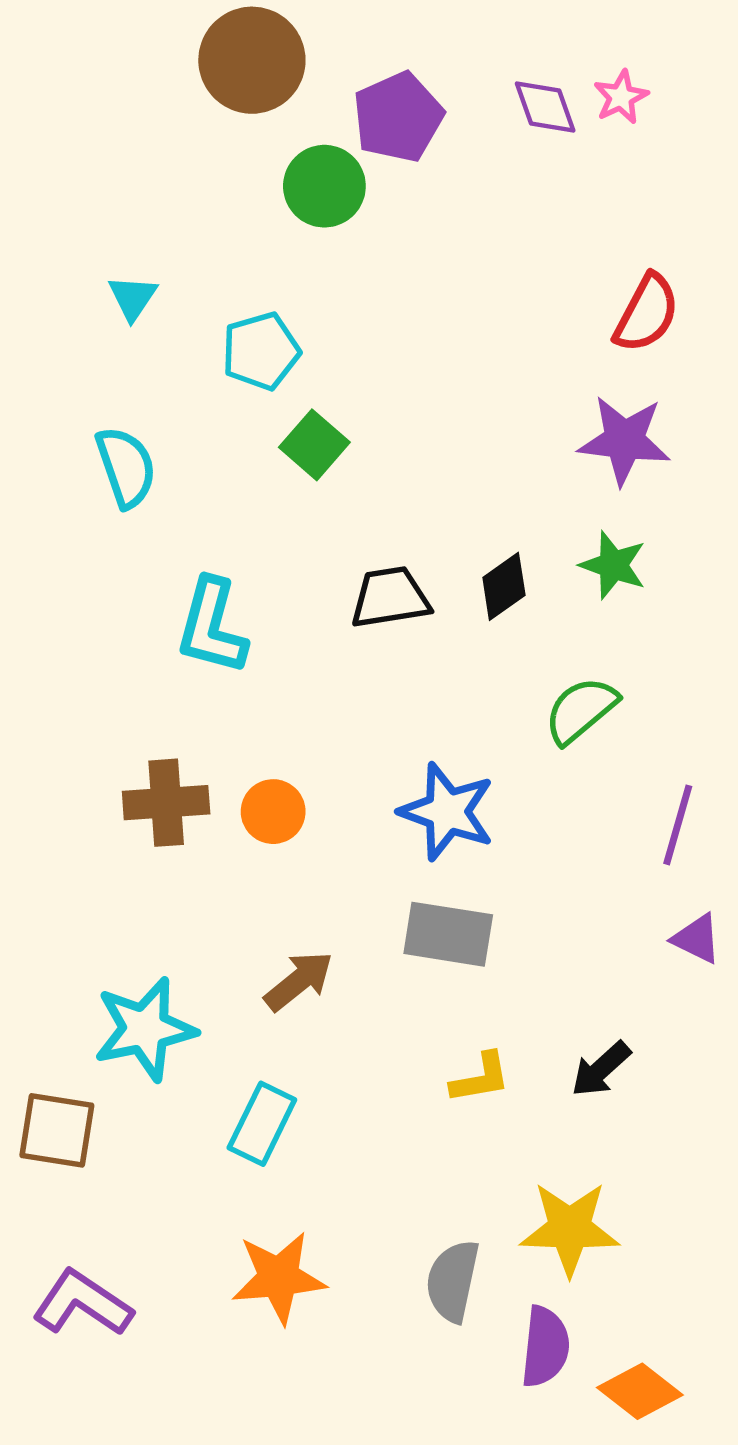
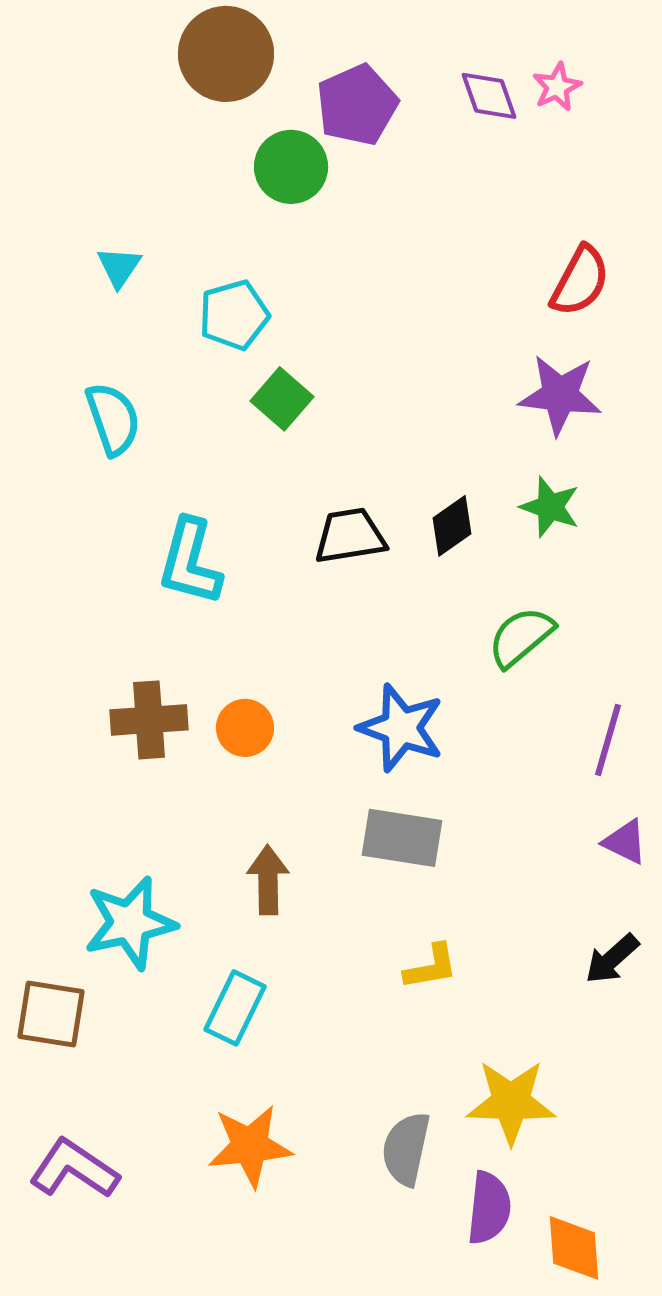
brown arrow: (299, 981) -> (268, 880), turned -52
black arrow: (601, 1069) -> (612, 959), moved
orange diamond: (640, 1391) -> (574, 1248), turned 48

